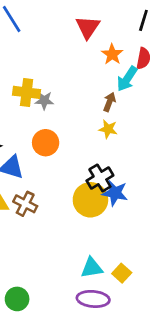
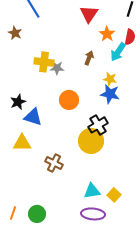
brown arrow: (109, 102) -> (89, 58), moved
yellow star: (108, 129) -> (110, 79), moved
orange circle: (46, 143) -> (69, 100), moved
blue star: (115, 193) -> (110, 94), moved
brown cross: (25, 204) -> (54, 163), moved

